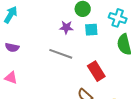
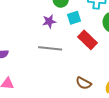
red rectangle: (96, 71) -> (88, 40), moved

